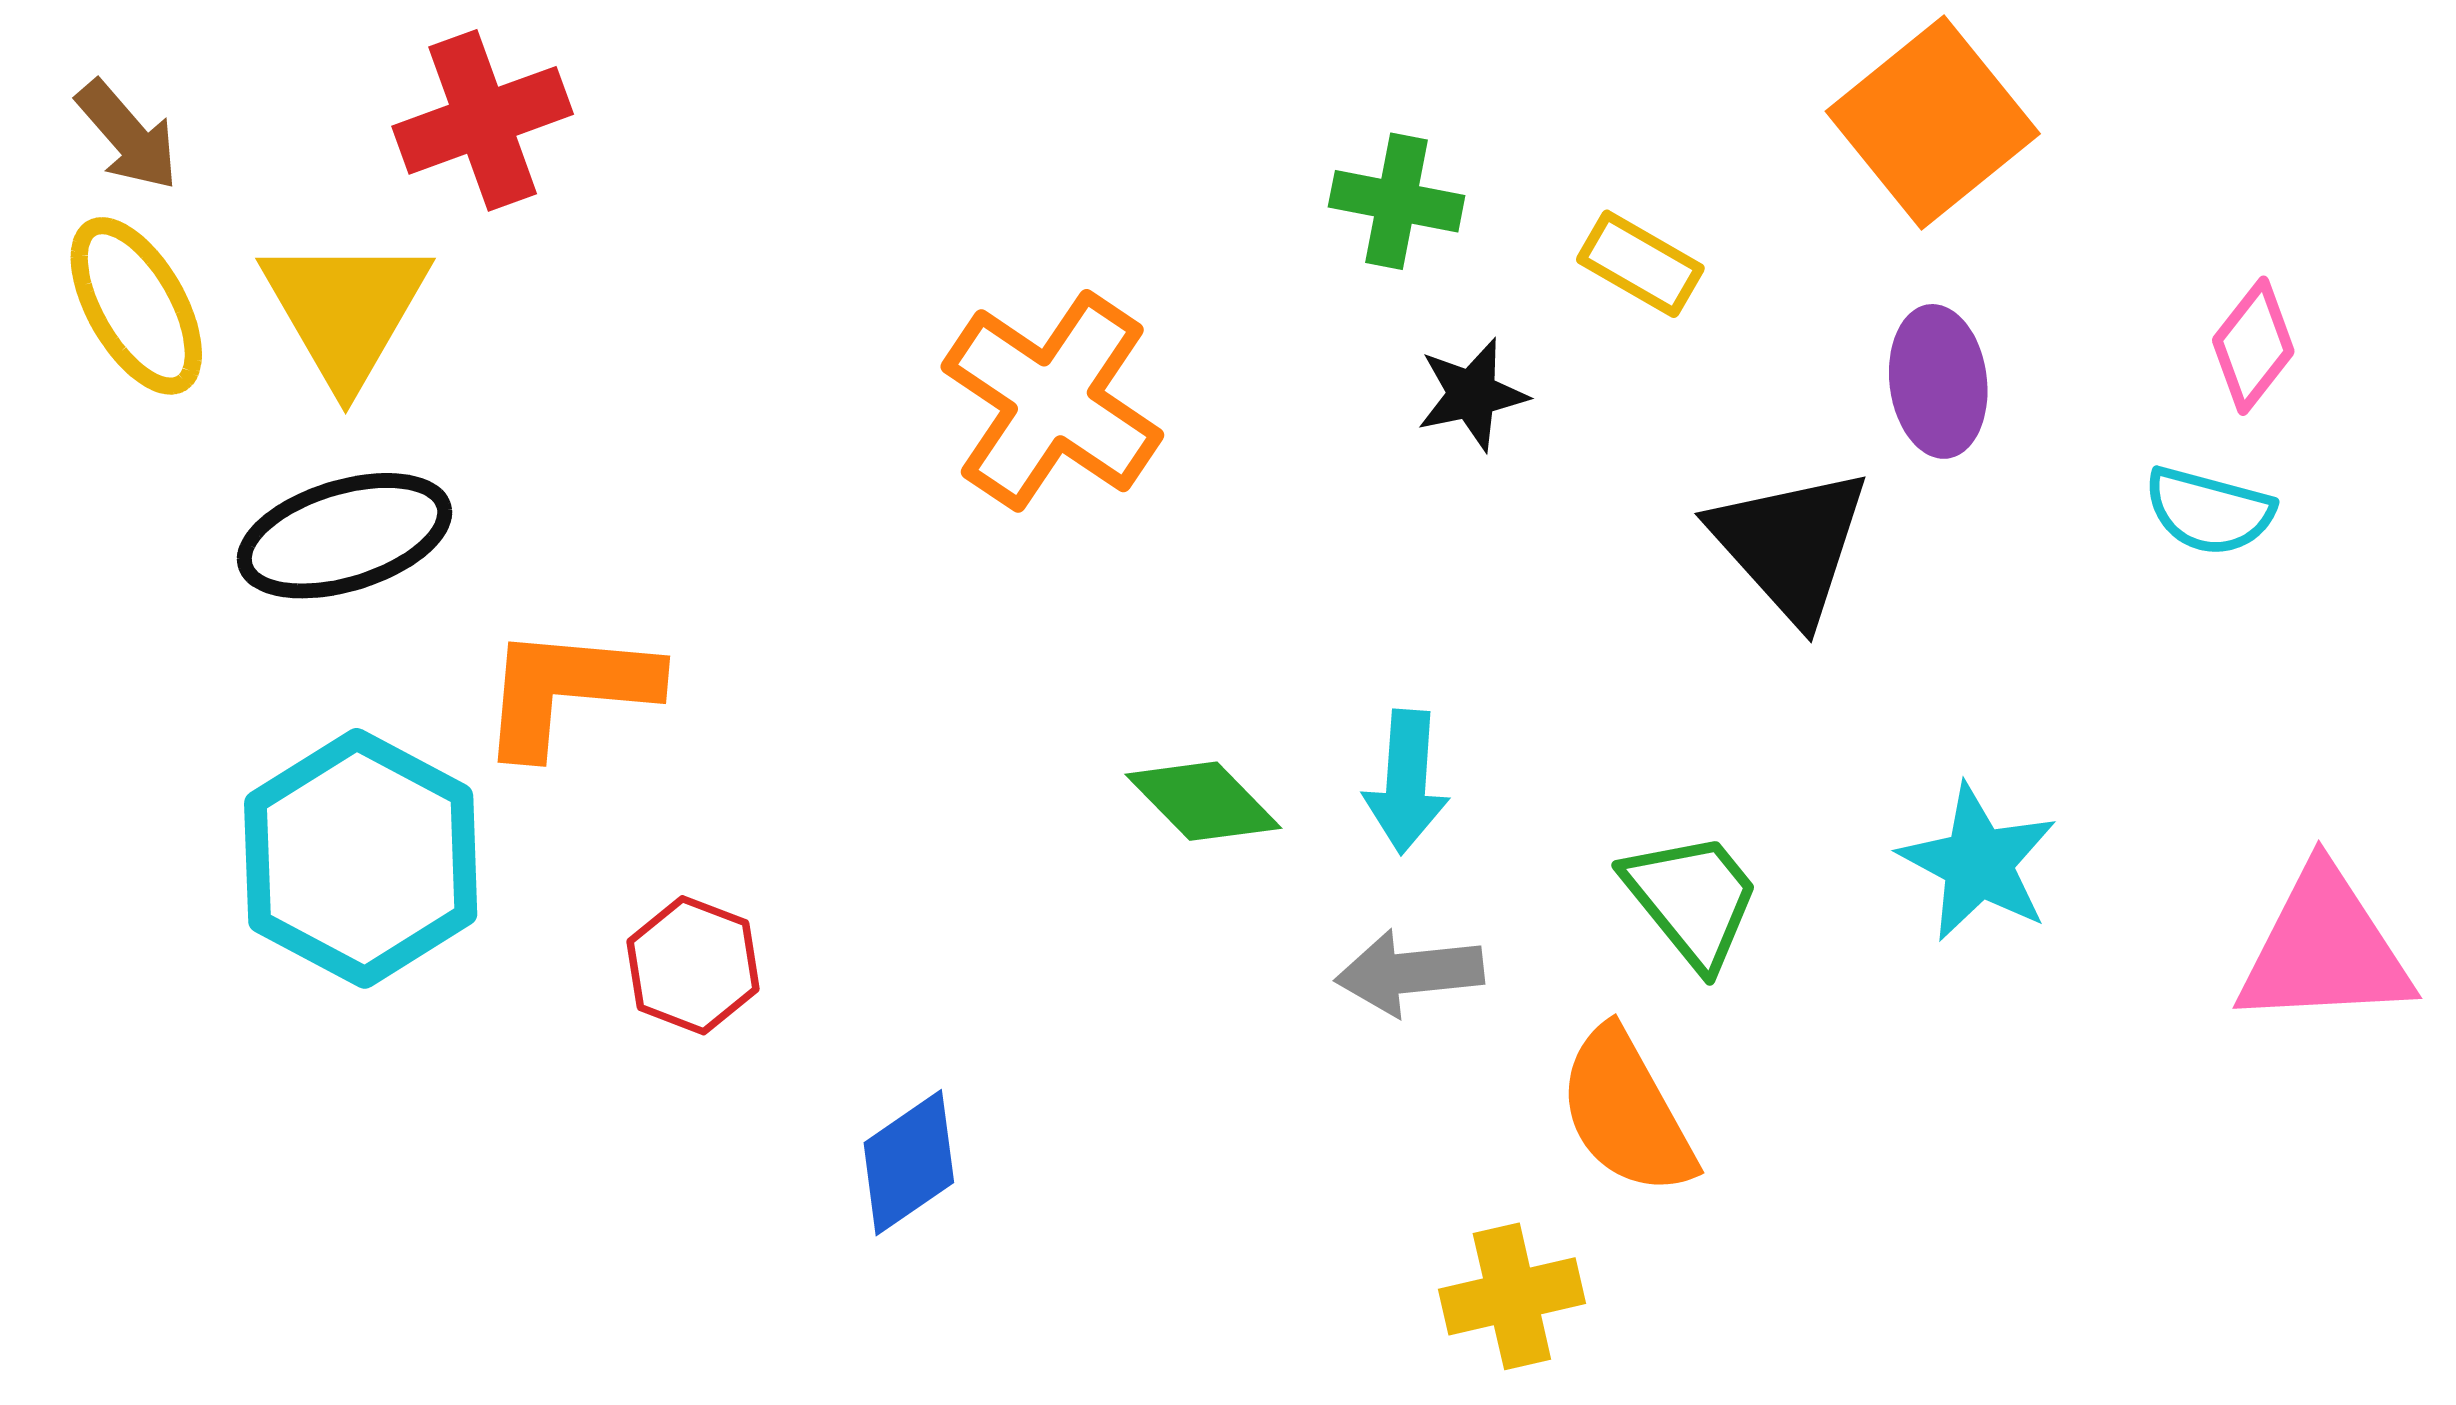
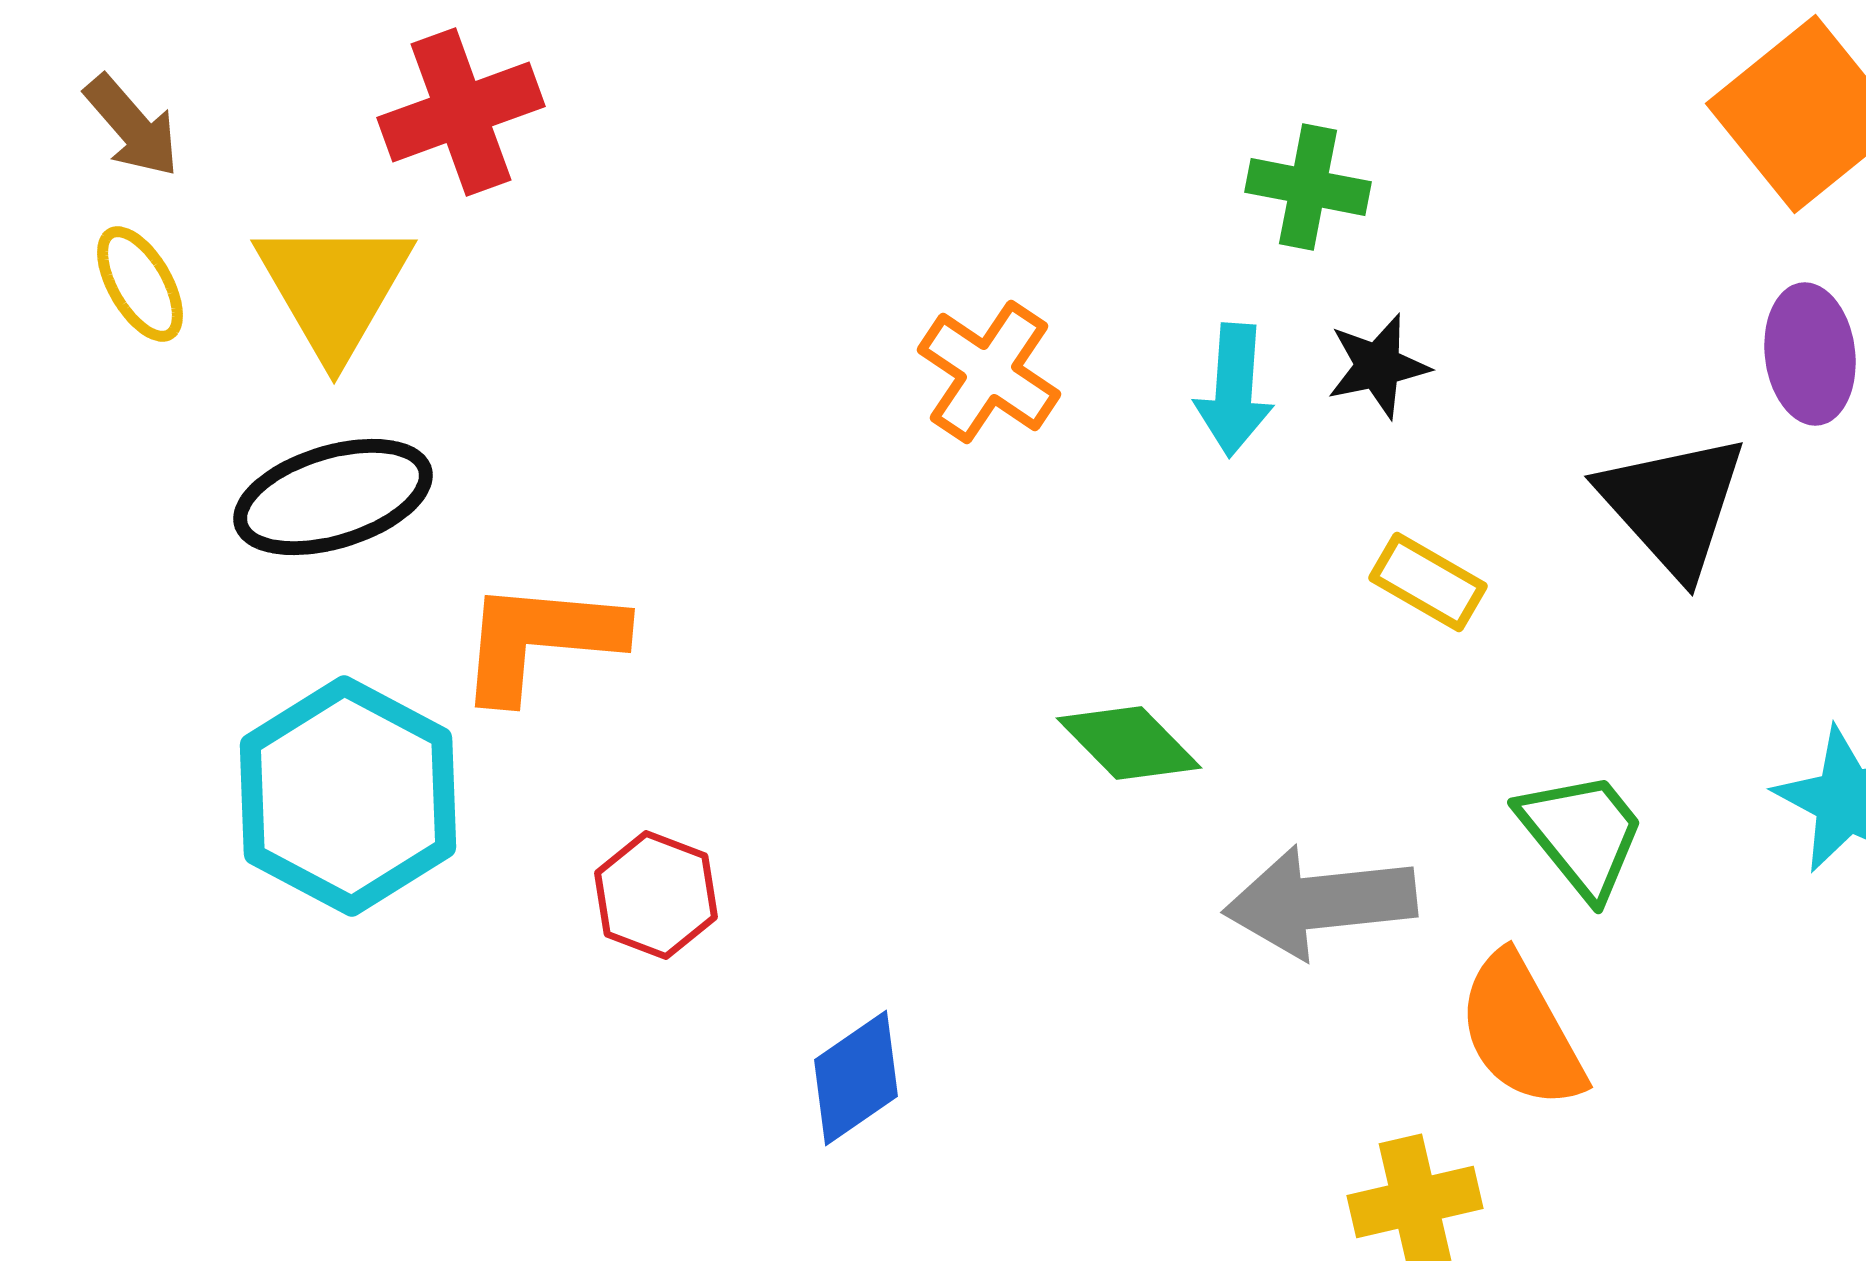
yellow rectangle: (1640, 264) -> (1428, 582), moved
yellow ellipse: (136, 306) -> (140, 284), size x0.7
orange cross: (1052, 401) -> (989, 372), size x0.7
cyan arrow: (1406, 782) -> (1234, 390), moved
gray arrow: (1409, 973) -> (1320, 902), size x1.4

